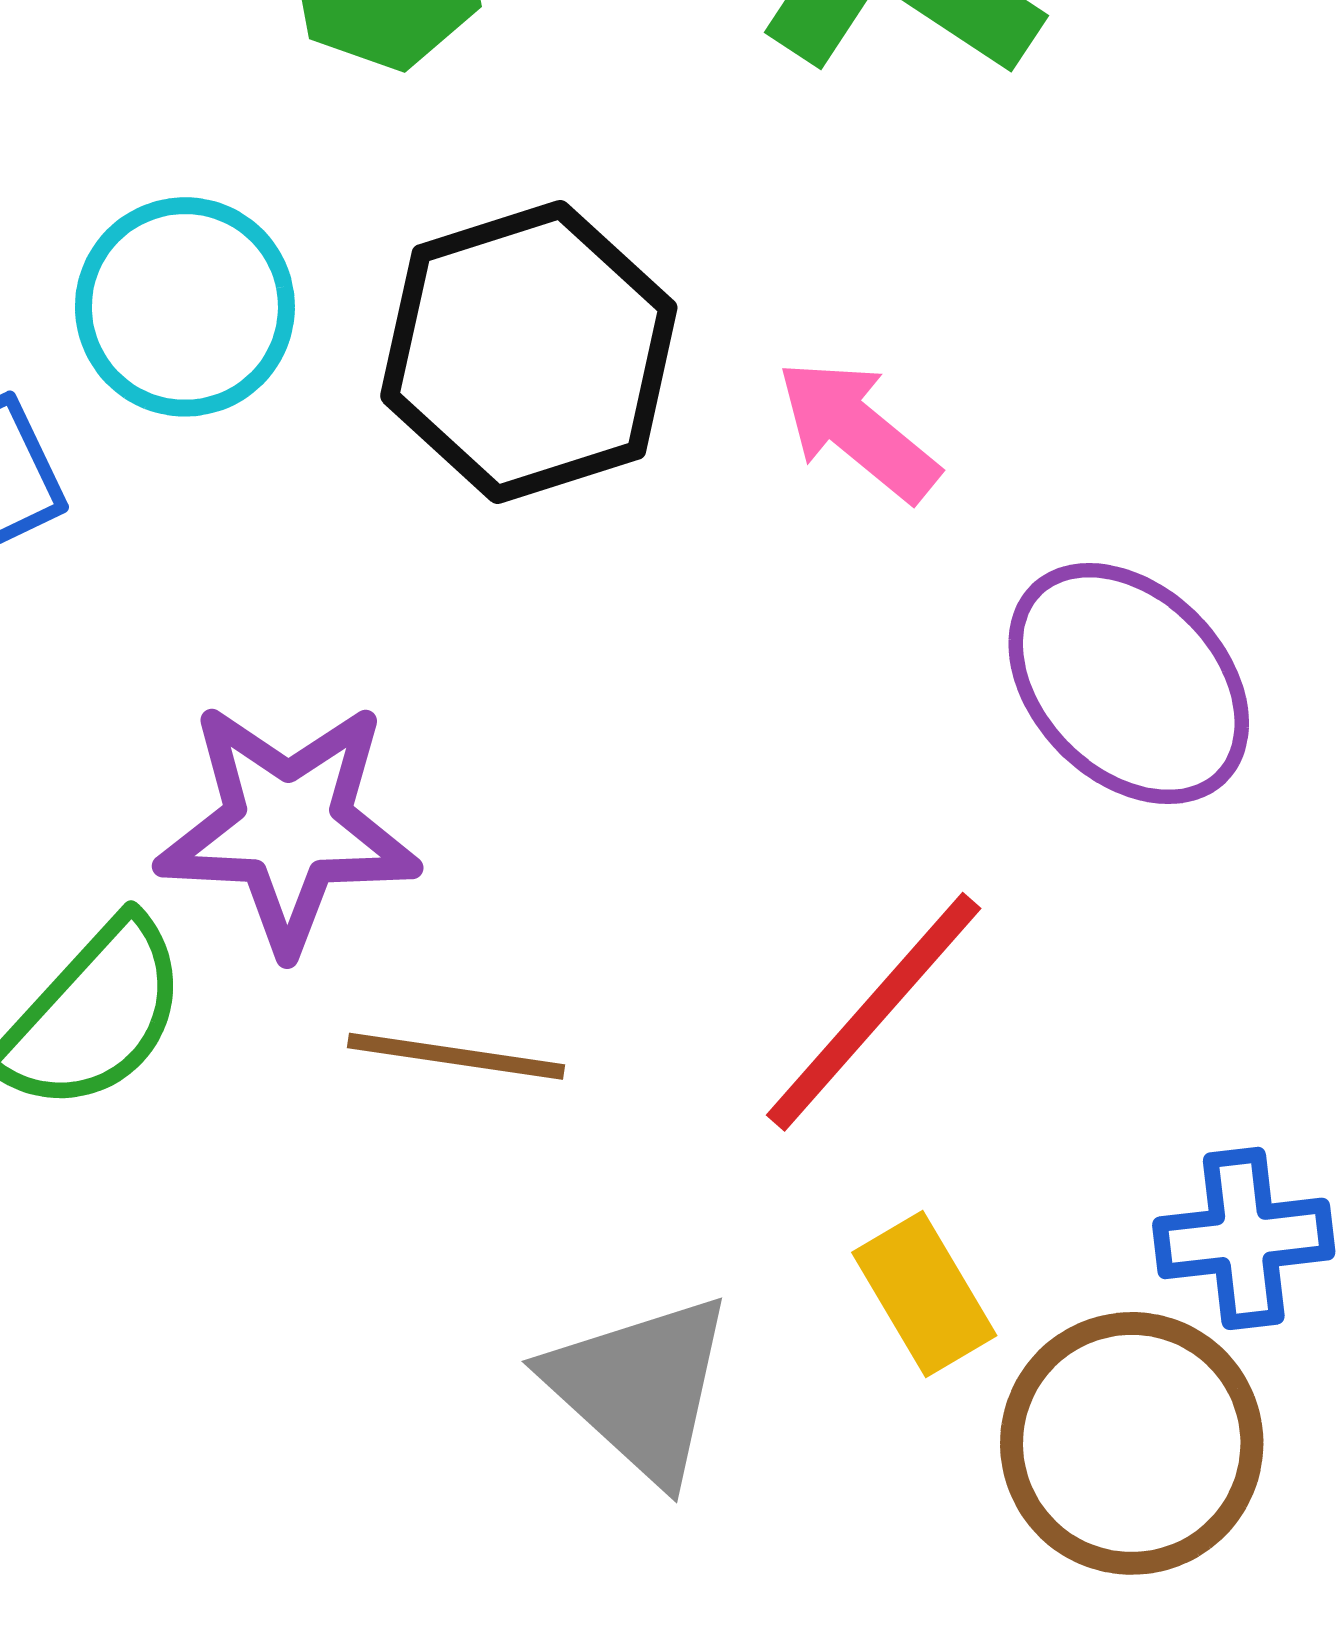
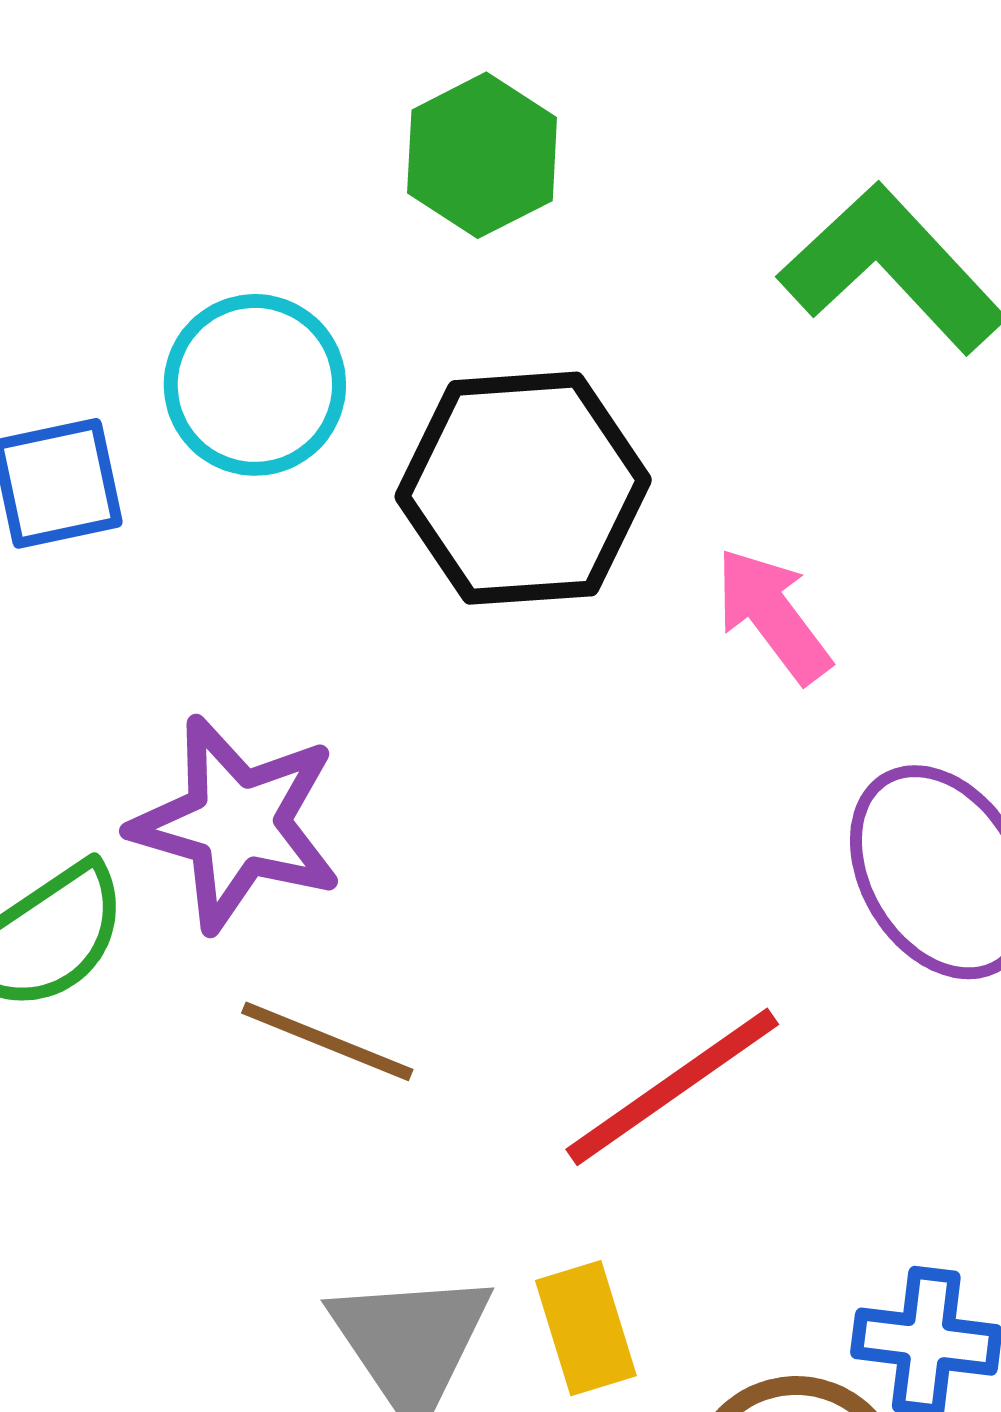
yellow rectangle: (924, 1294) -> (586, 1328), moved

